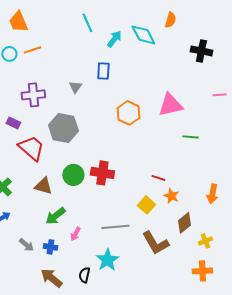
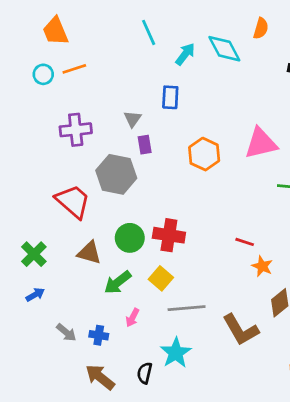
purple rectangle: (13, 123) -> (145, 145), moved, turned 56
yellow square: (146, 205) -> (161, 278), moved
green arrow: (55, 216) -> (118, 282), moved

